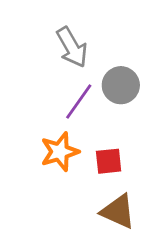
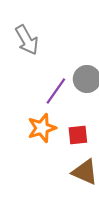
gray arrow: (72, 47) -> (27, 40), moved

